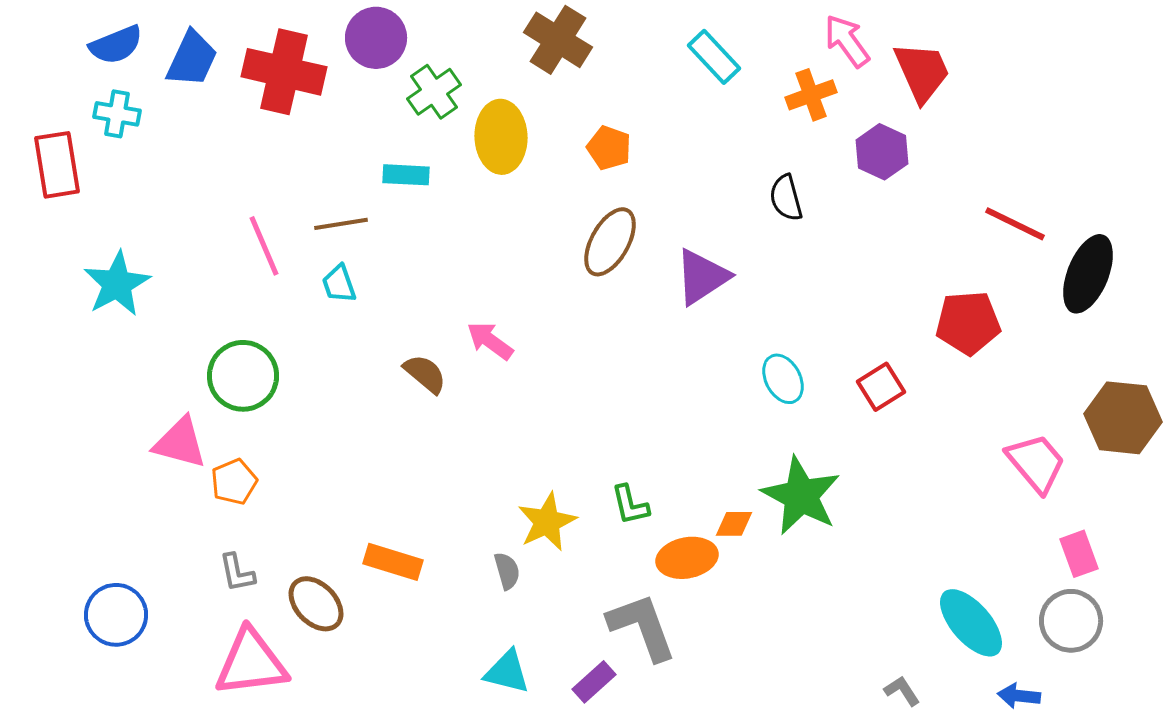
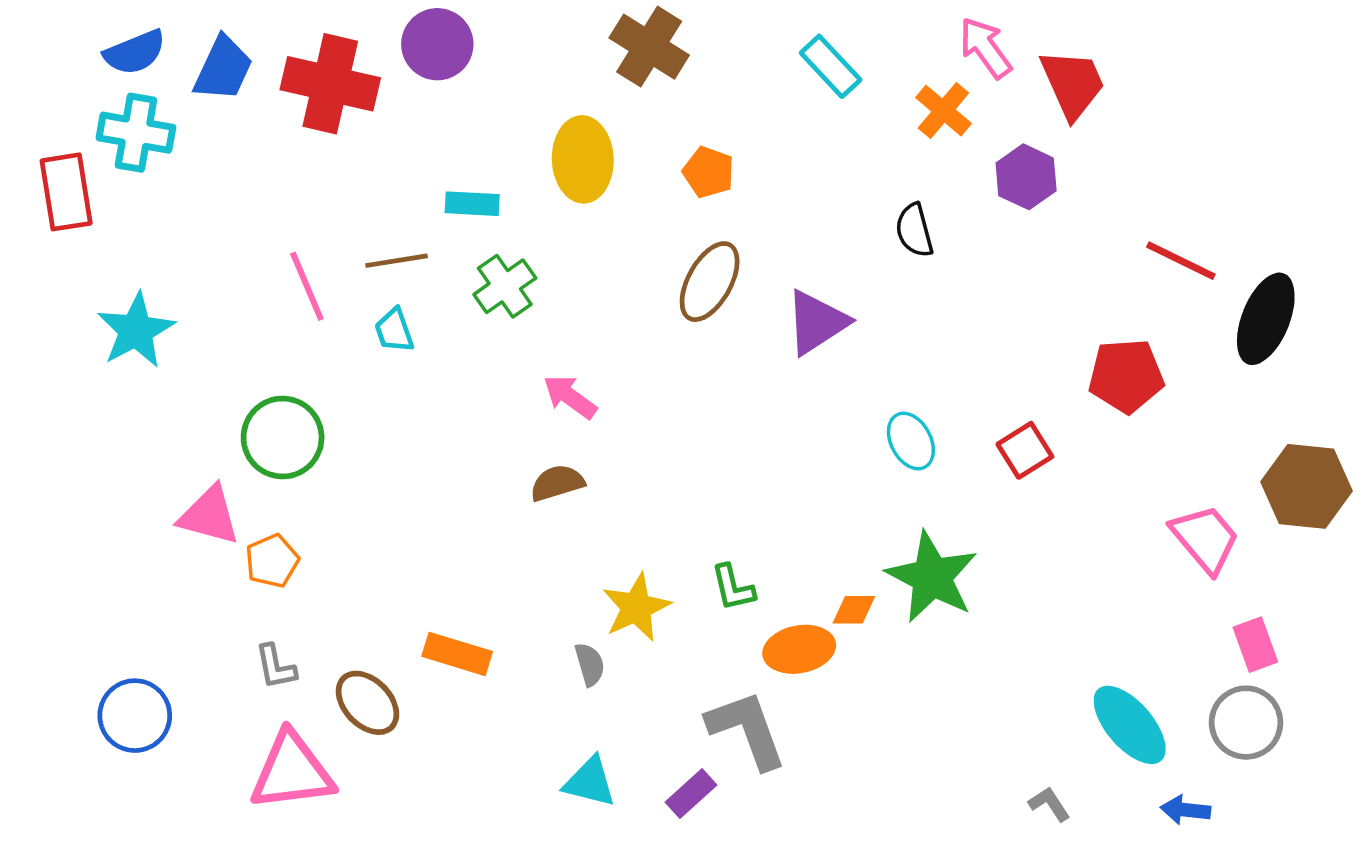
green cross: (434, 92) -> (505, 286), moved
orange cross: (811, 95) -> (943, 111), turned -30
cyan cross: (117, 114) -> (136, 133), size x1.4
brown semicircle: (425, 374) -> (557, 483), moved, turned -57

